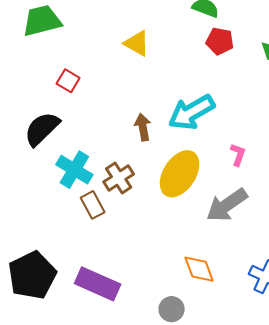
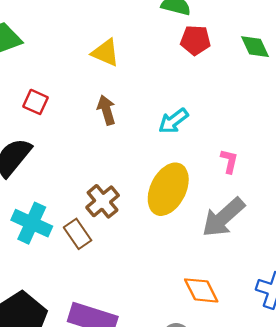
cyan arrow: (191, 112) -> (173, 121), size x0.6
brown arrow: (143, 127) -> (106, 110), moved
cyan cross: (74, 170) -> (32, 223), moved

